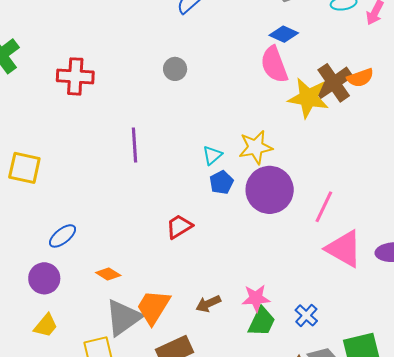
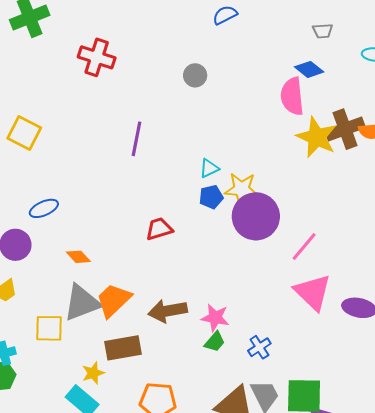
yellow star: (256, 147) -> (242, 189), moved
brown arrow: (208, 304) -> (168, 311), size x1.5
green trapezoid: (262, 322) -> (215, 342), size x0.7

